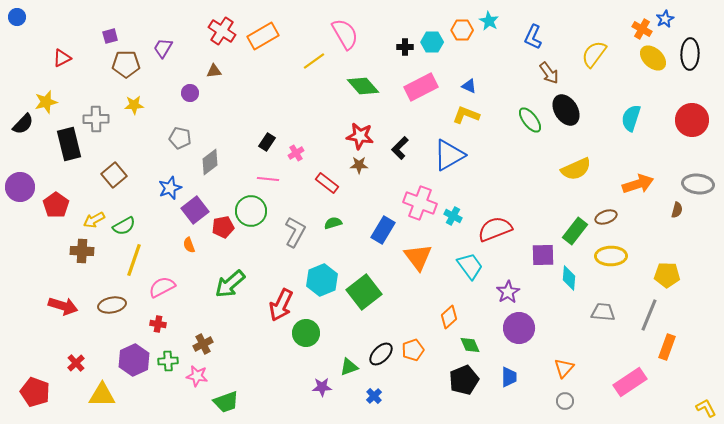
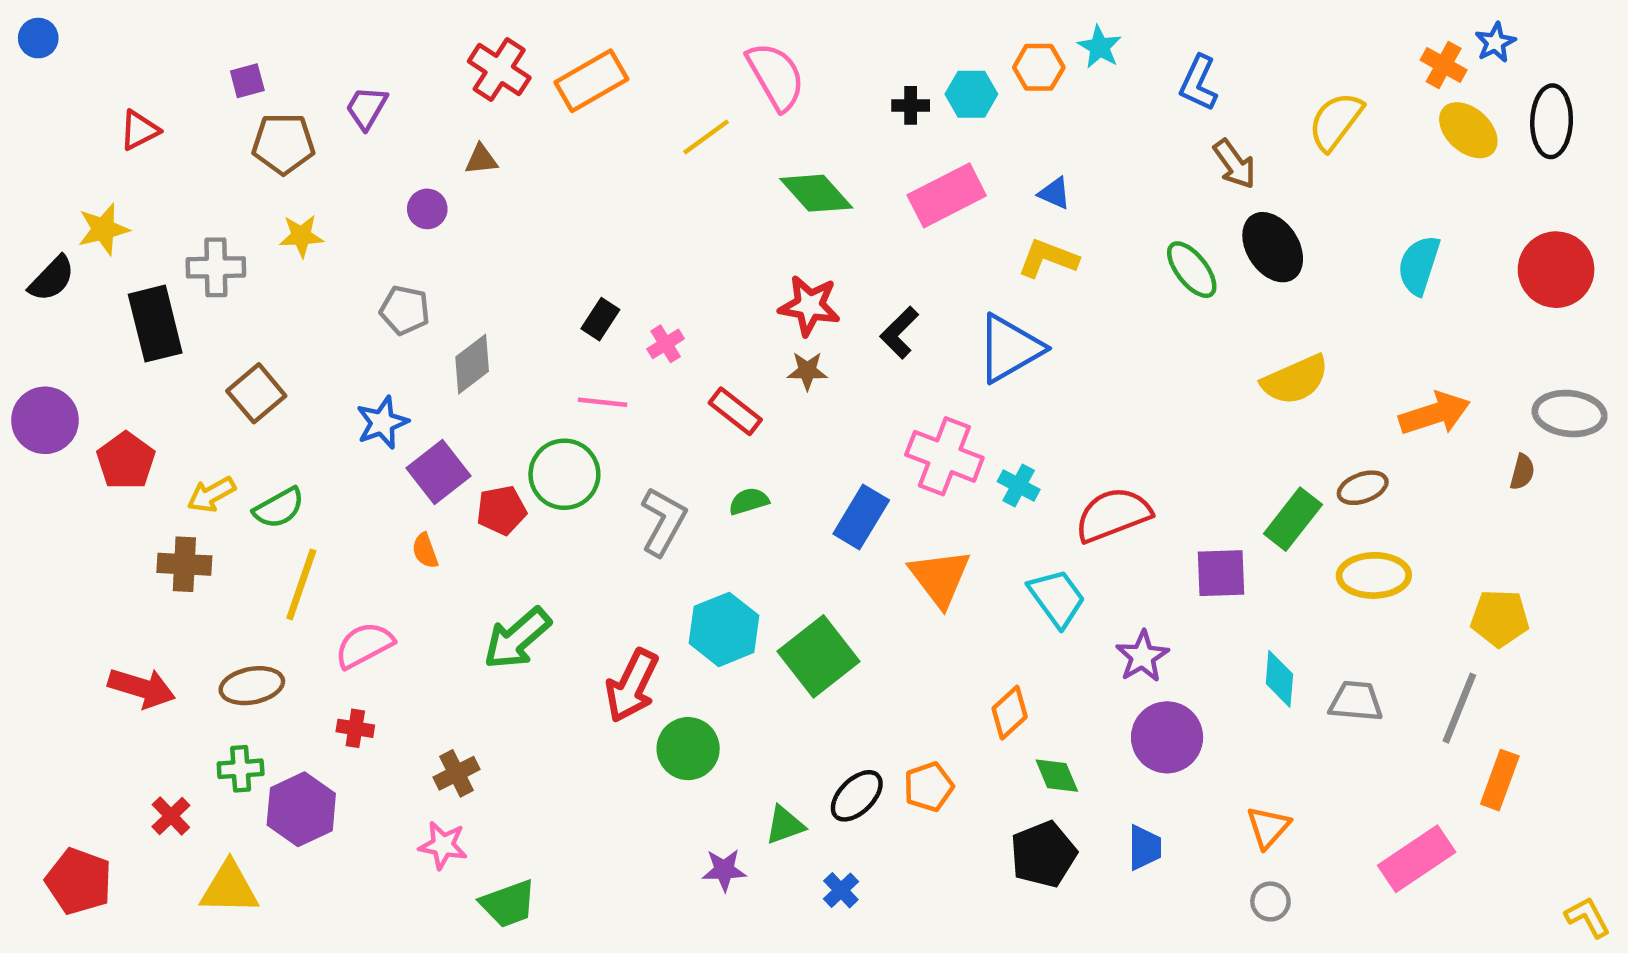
cyan diamond: (569, 278) -> (1279, 679), moved
green cross: (168, 361) -> (241, 769), moved

